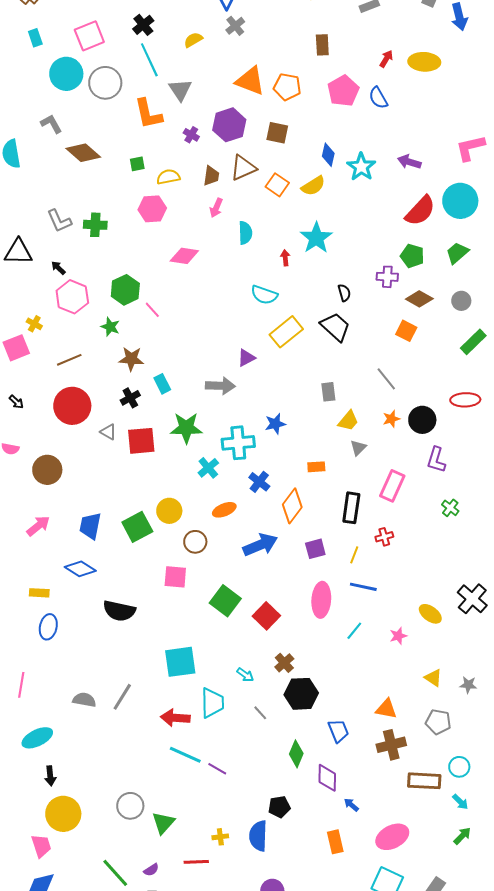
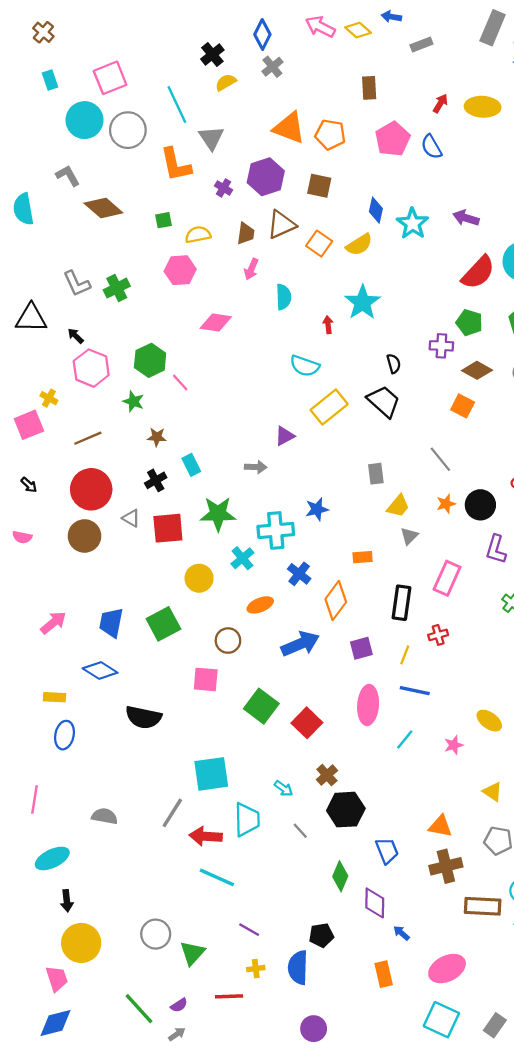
black cross: (143, 25) -> (212, 54), moved
green cross: (95, 225) -> (117, 288), turned -30
brown star: (131, 359) -> (157, 437), size x0.7
gray arrow: (220, 386) -> (256, 467), size x0.7
brown circle: (47, 470) -> (85, 536), moved
yellow circle: (169, 511) -> (199, 578), moved
gray line: (122, 697) -> (172, 813), moved
purple line: (217, 769) -> (249, 930), moved

